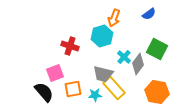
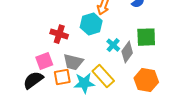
green square: (157, 49) -> (146, 37), turned -30
gray trapezoid: (103, 74) -> (73, 62), moved
black semicircle: (44, 92) -> (33, 80), turned -85
cyan star: (95, 95) -> (84, 83), size x1.5

